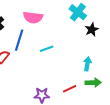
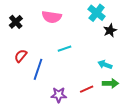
blue line: (19, 40) -> (38, 69), moved
cyan arrow: (87, 64) -> (105, 65), turned -80

